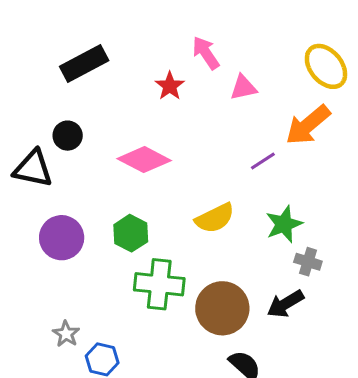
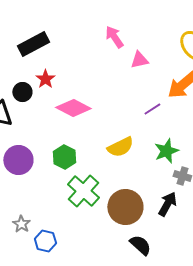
red star: (170, 86) -> (45, 79), moved
green cross: (159, 284) -> (83, 191), turned 36
black arrow: (285, 304) -> (167, 204), turned 150

